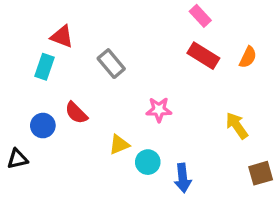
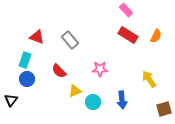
red triangle: (62, 37) -> (37, 37), moved
cyan rectangle: (44, 67) -> (25, 60), moved
red semicircle: (76, 113) -> (59, 71), moved
black triangle: (17, 159) -> (11, 100), turned -40
blue arrow: (183, 178) -> (122, 100), moved

